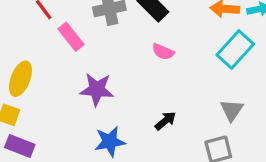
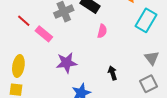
pink semicircle: (163, 52) -> (102, 31), turned -88
black arrow: (165, 121) -> (113, 73), turned -56

